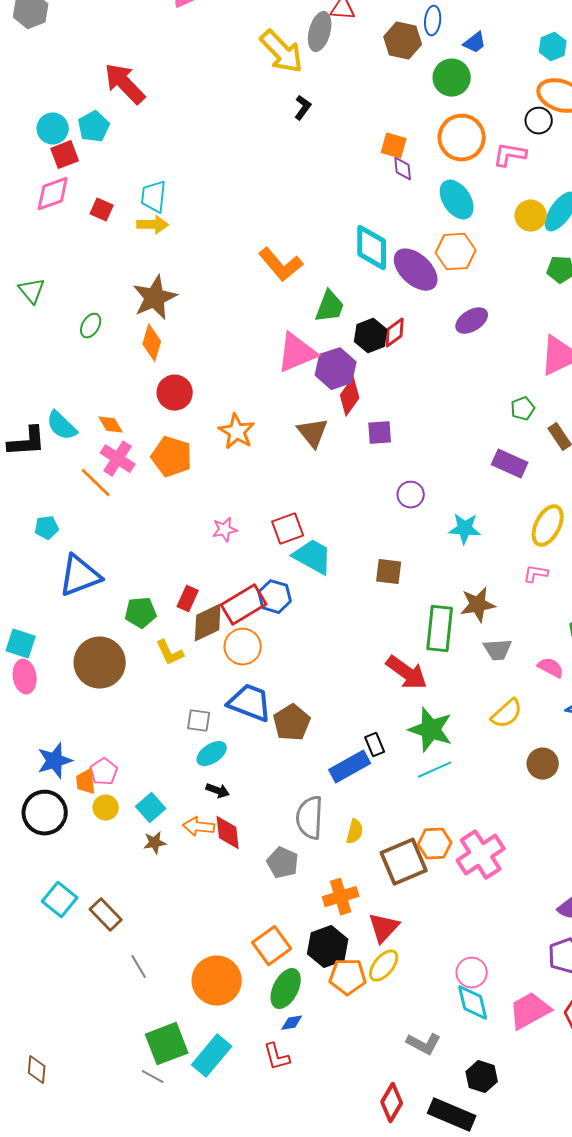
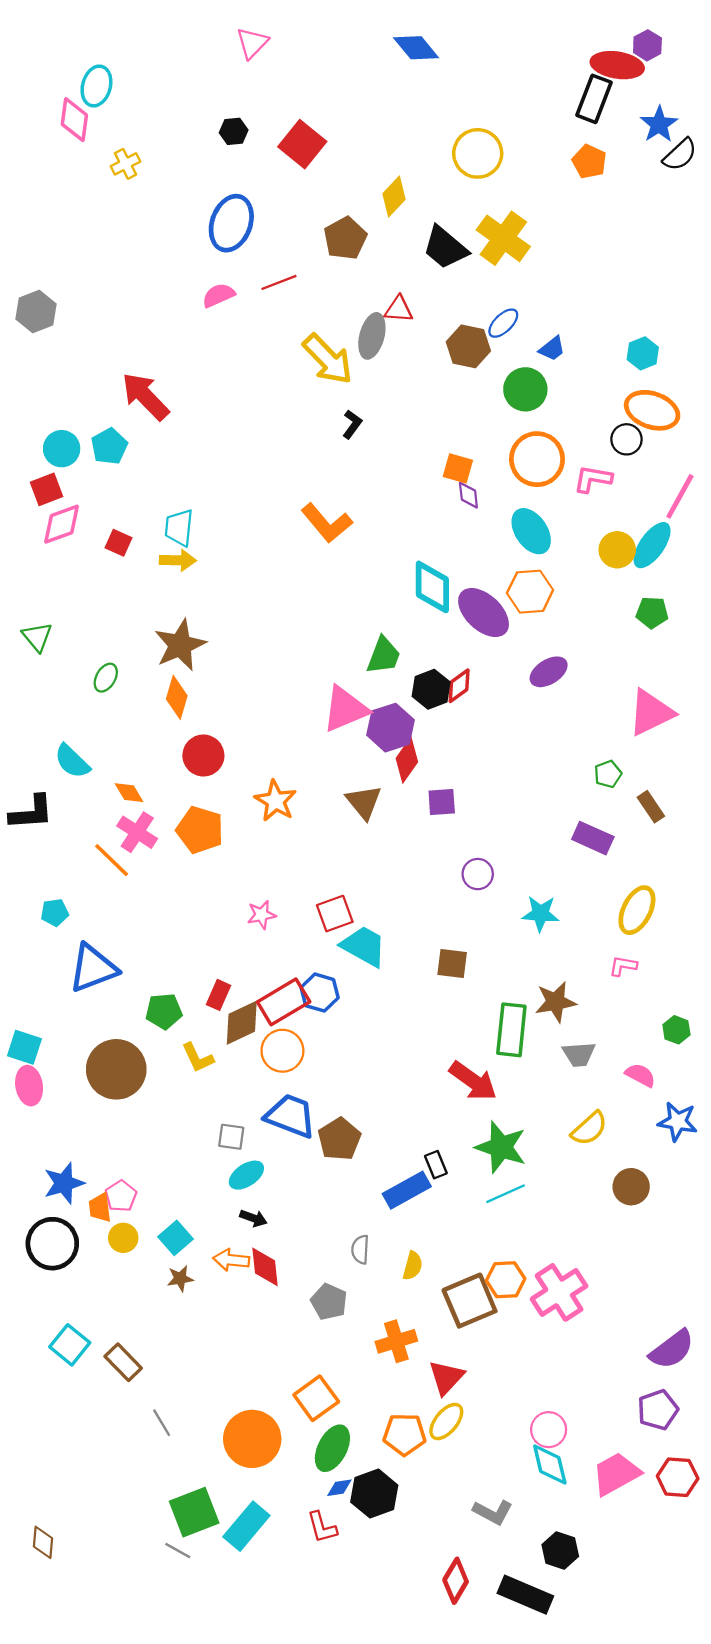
blue ellipse: (433, 21) -> (503, 323), turned 40
red square: (65, 155) -> (46, 489), moved
orange L-shape: (281, 265) -> (327, 523), moved
cyan semicircle: (62, 426) -> (72, 761), moved
gray semicircle: (310, 818) -> (360, 1249), size x0.6
black hexagon: (328, 947) -> (374, 1494), moved

